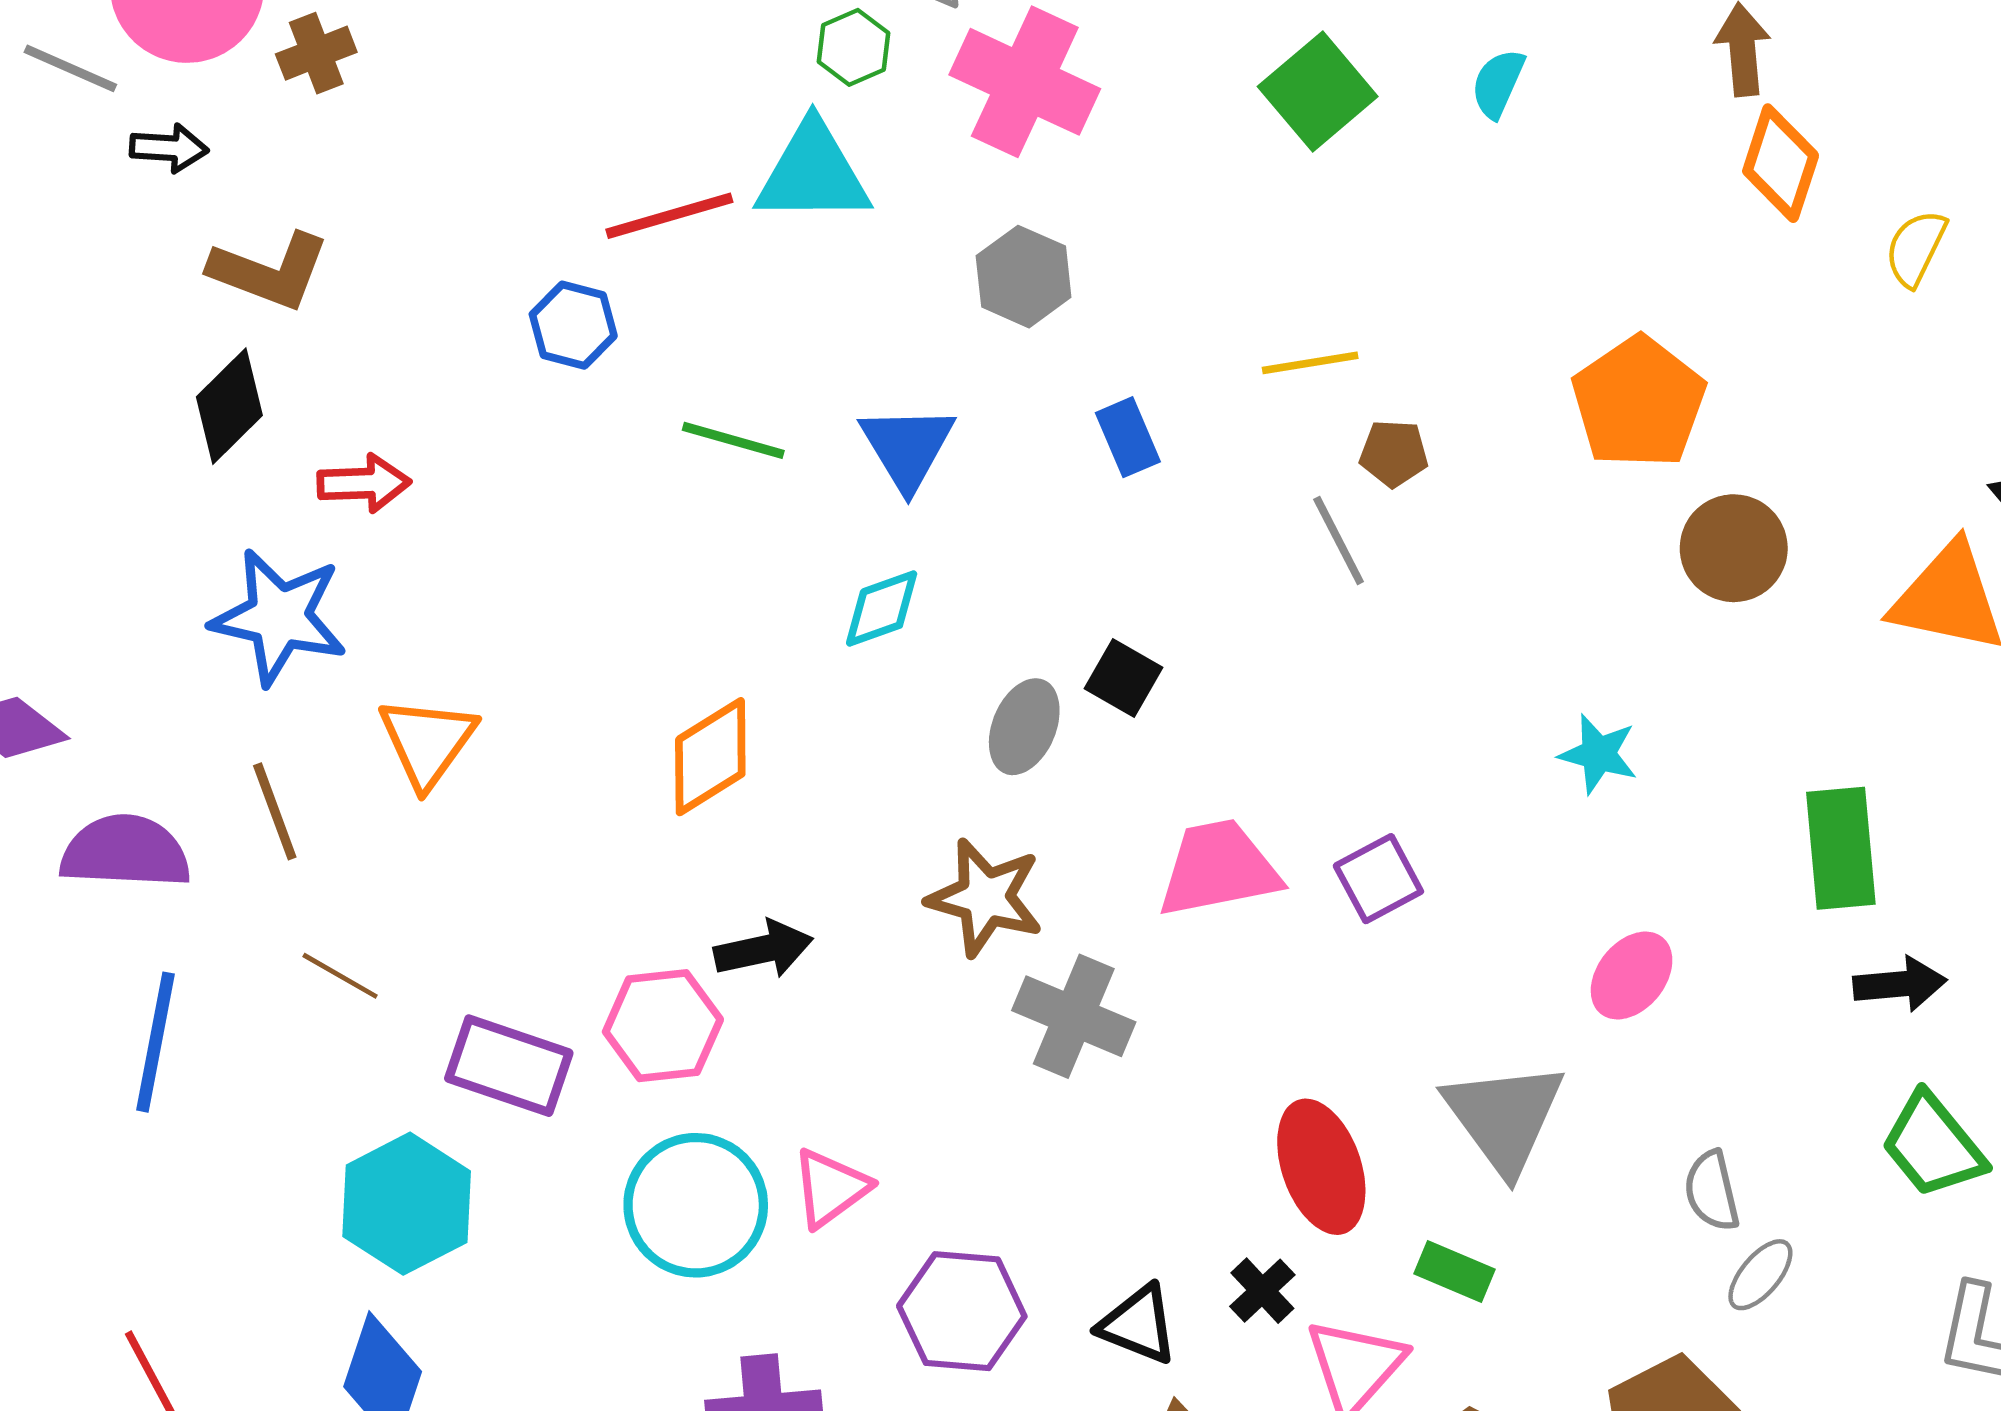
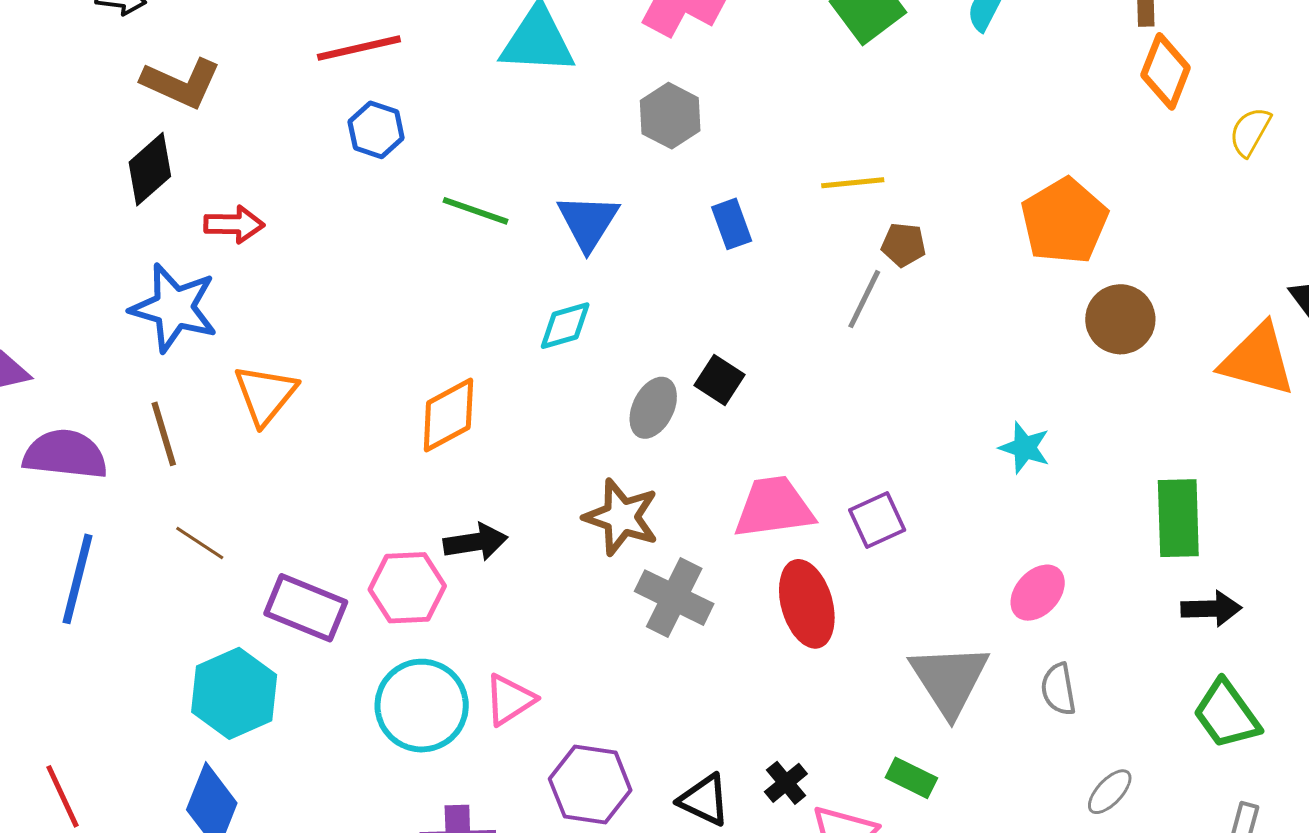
red line: (669, 216) -> (359, 48), moved
gray line: (1339, 541) -> (864, 299), turned 50
red ellipse: (1321, 1167) -> (807, 604), moved
gray semicircle: (1712, 1191) -> (1058, 689), moved

